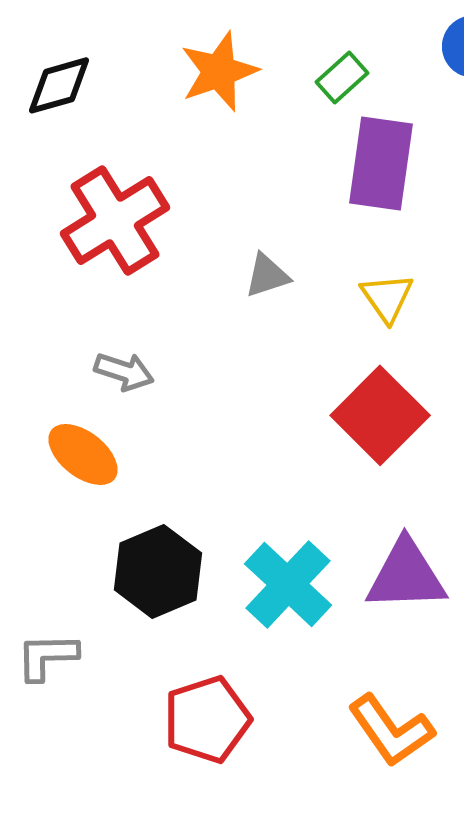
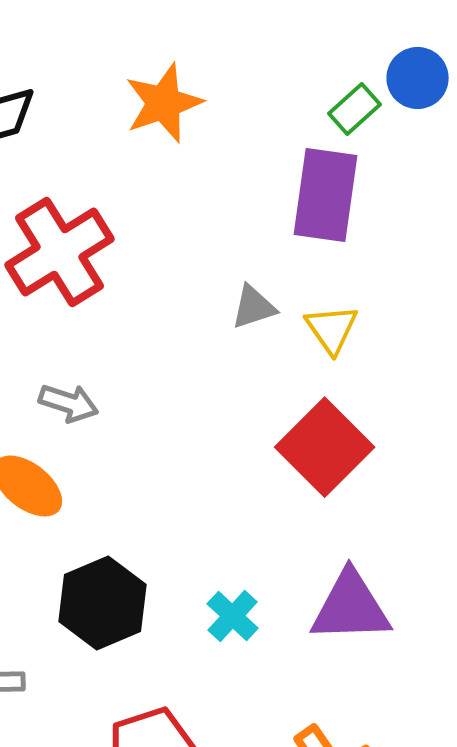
green rectangle: (342, 77) -> (355, 109), moved
gray triangle: (267, 275) -> (254, 307), moved
cyan cross: (288, 584) -> (233, 616), size x0.6

